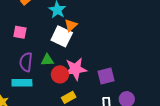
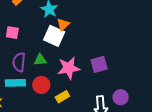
red circle: (60, 74) -> (41, 85), moved
purple square: (106, 76) -> (99, 64), moved

